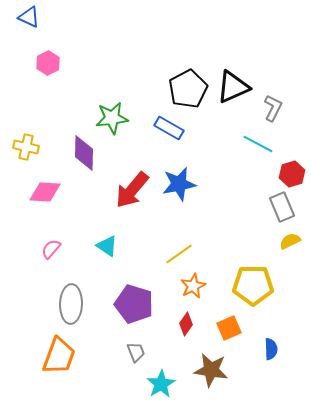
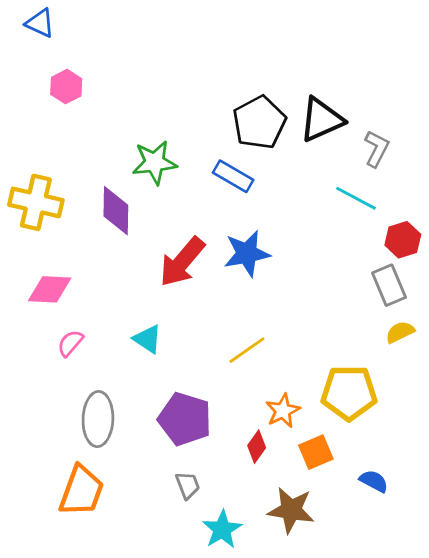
yellow cross: (26, 147) -> (36, 202), size x1.5
pink diamond: (45, 192) -> (50, 289), moved
orange star: (193, 286) -> (283, 411), moved
blue semicircle: (271, 349) -> (374, 481), turned -60

